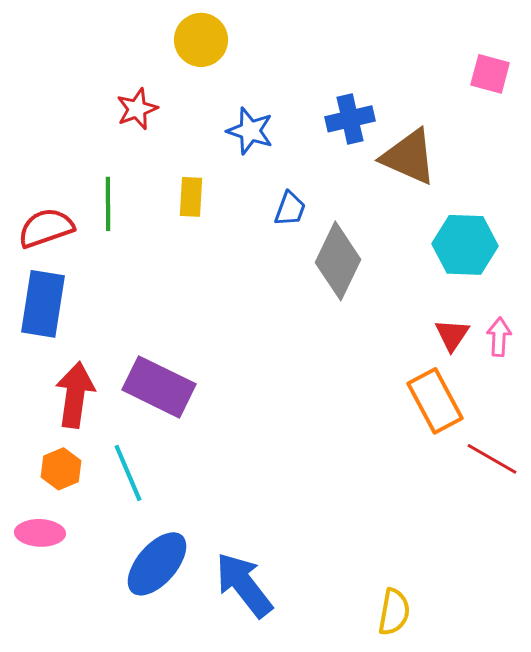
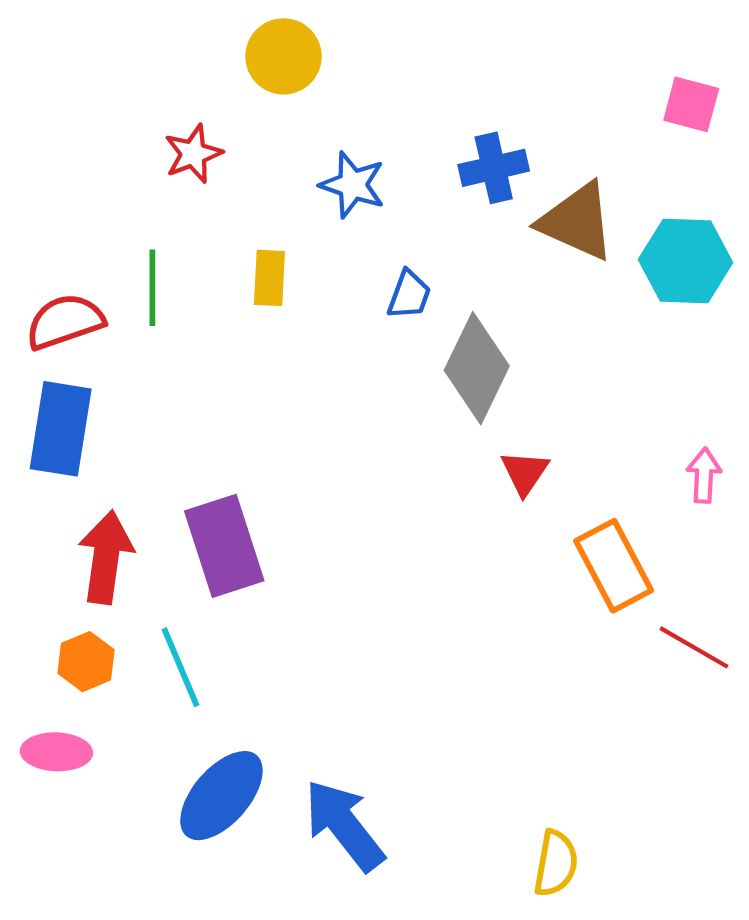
cyan hexagon: (465, 245) -> (686, 261), moved
red triangle: (452, 335) -> (525, 473), moved
purple rectangle: (159, 387) -> (224, 546), turned 46

